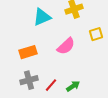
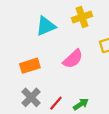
gray cross: (29, 80) -> (31, 97), turned -30

